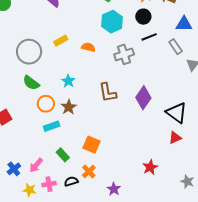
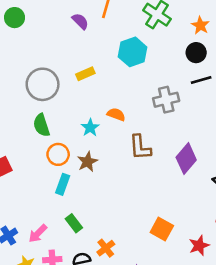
cyan hexagon: (112, 22) -> (133, 52), moved
orange semicircle: (88, 47) -> (116, 114), moved
green semicircle: (31, 83) -> (41, 125), turned 30
cyan rectangle: (52, 126) -> (63, 184), turned -56
orange square: (91, 145) -> (162, 229), moved
red star: (150, 167) -> (199, 245), moved

